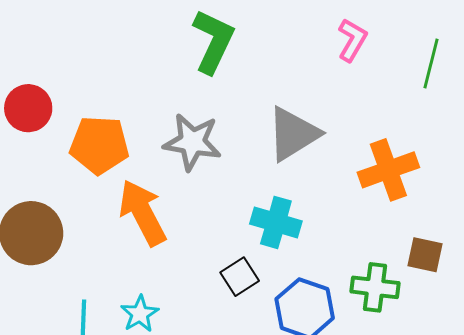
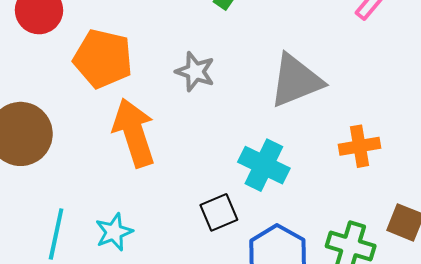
gray star: (192, 142) -> (195, 72), size x0.7
orange cross: (388, 170) -> (360, 146), moved, size x0.7

